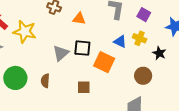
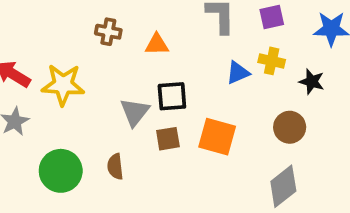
purple square: (144, 15) -> (272, 17), turned -32
blue triangle: (120, 41) -> (238, 73), turned -40
orange square: (104, 62) -> (217, 137), moved
brown square: (84, 87) -> (168, 139), moved

